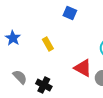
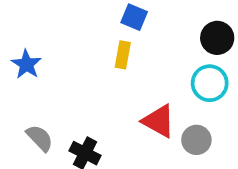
yellow rectangle: (48, 44) -> (123, 55), moved, turned 40

